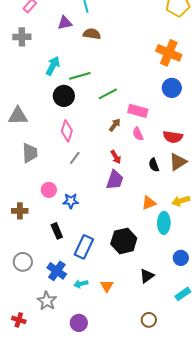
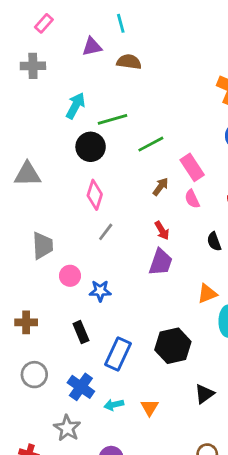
pink rectangle: (138, 111) -> (192, 167), turned 42
gray trapezoid: (30, 153) -> (43, 246), moved
brown cross: (20, 211) -> (26, 322), moved

